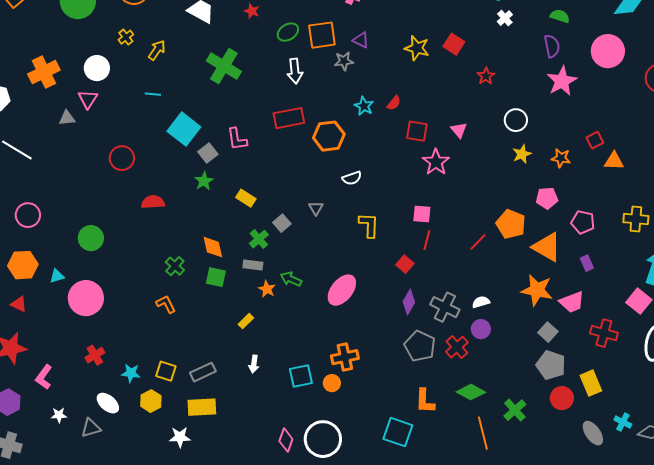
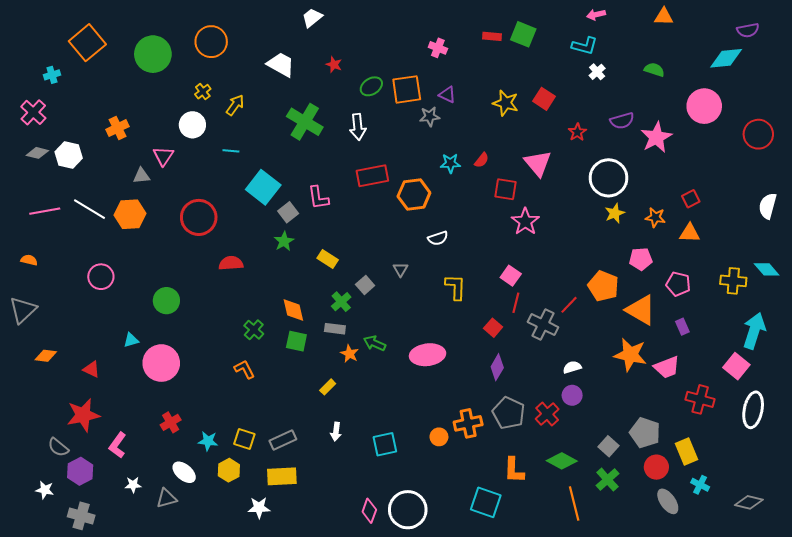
purple semicircle: (552, 46) -> (622, 121), moved, turned 85
white circle: (97, 68) -> (192, 125), moved
white arrow: (295, 71) -> (358, 127), moved
orange cross: (44, 72) -> (118, 128), size x0.7
cyan star: (364, 106) -> (450, 163), turned -30
white circle: (516, 120) -> (609, 178), size x1.6
pink triangle: (459, 130) -> (538, 163), moved, size x1.6
red circle: (122, 158) -> (199, 217), size x1.4
orange triangle: (614, 161) -> (690, 233), moved
pink square: (422, 214) -> (511, 276), turned 30
orange hexagon: (23, 265) -> (130, 214), moved
pink ellipse: (342, 290) -> (428, 355), turned 44
gray cross: (445, 307) -> (543, 325), moved
gray square: (548, 332) -> (609, 446), moved
orange cross: (345, 357) -> (468, 423), moved
orange circle: (332, 383) -> (439, 437), moved
cyan cross: (623, 422) -> (700, 485), moved
gray ellipse: (593, 433) -> (668, 501), moved

